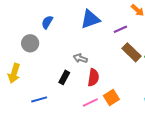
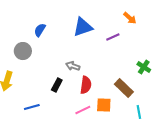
brown rectangle: (131, 52) -> (124, 88), moved
orange square: (111, 97) -> (104, 105), turned 35

